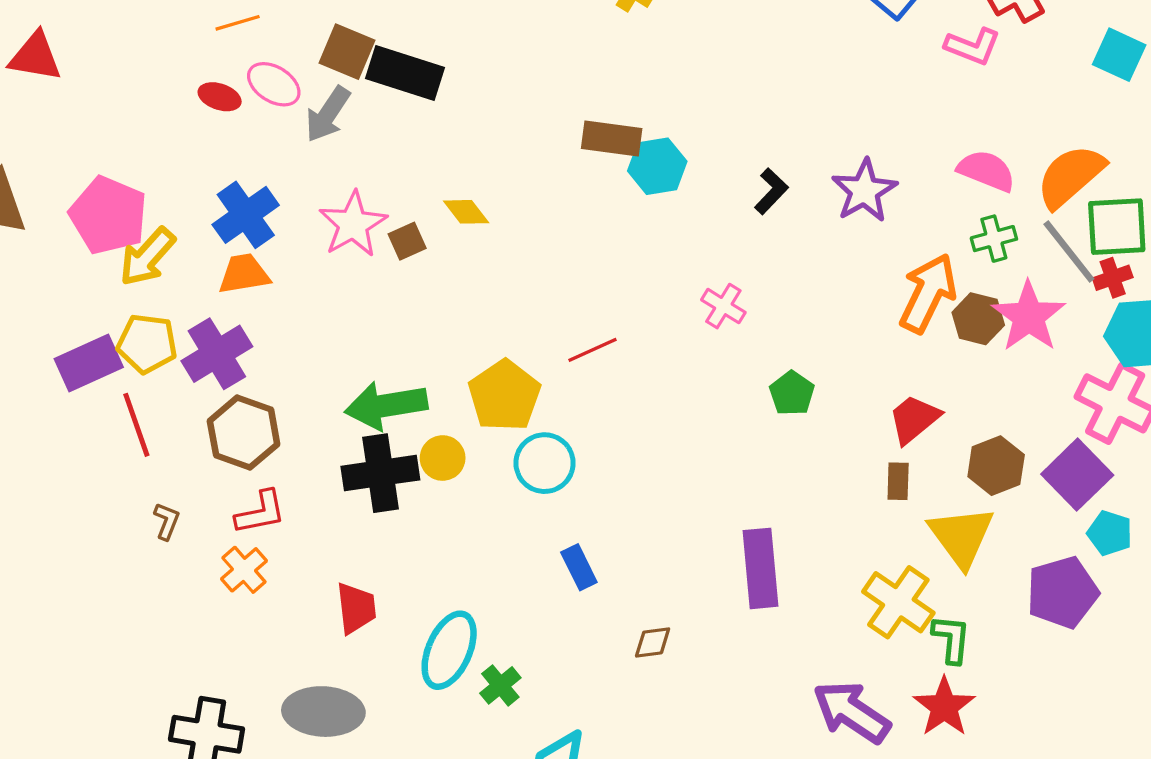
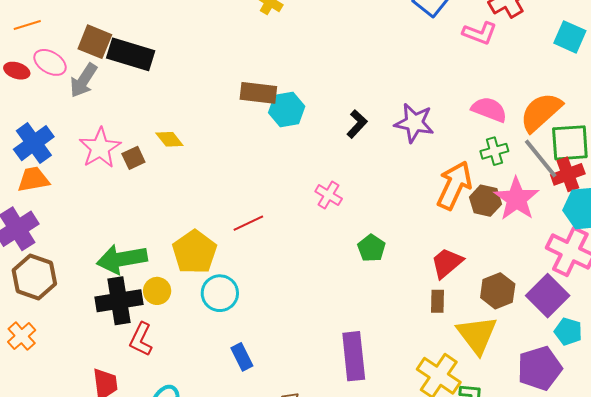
purple star: (864, 191) -> (414, 123), turned -30
red cross: (1113, 278) -> (568, 174), size x1.4
red L-shape: (261, 512) -> (141, 339), moved, turned 128
orange cross: (244, 570) -> (22, 336), moved

